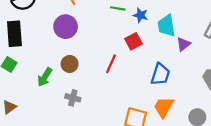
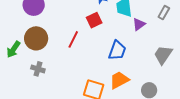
brown circle: (70, 64) -> (36, 38), size x1.5
orange trapezoid: (164, 107) -> (119, 80), turned 30

